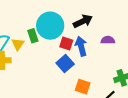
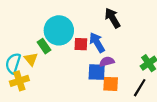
black arrow: (83, 21) -> (112, 18), moved, turned -78
purple semicircle: (108, 40) -> (107, 62), moved
blue square: (65, 63) -> (97, 72), moved, turned -30

